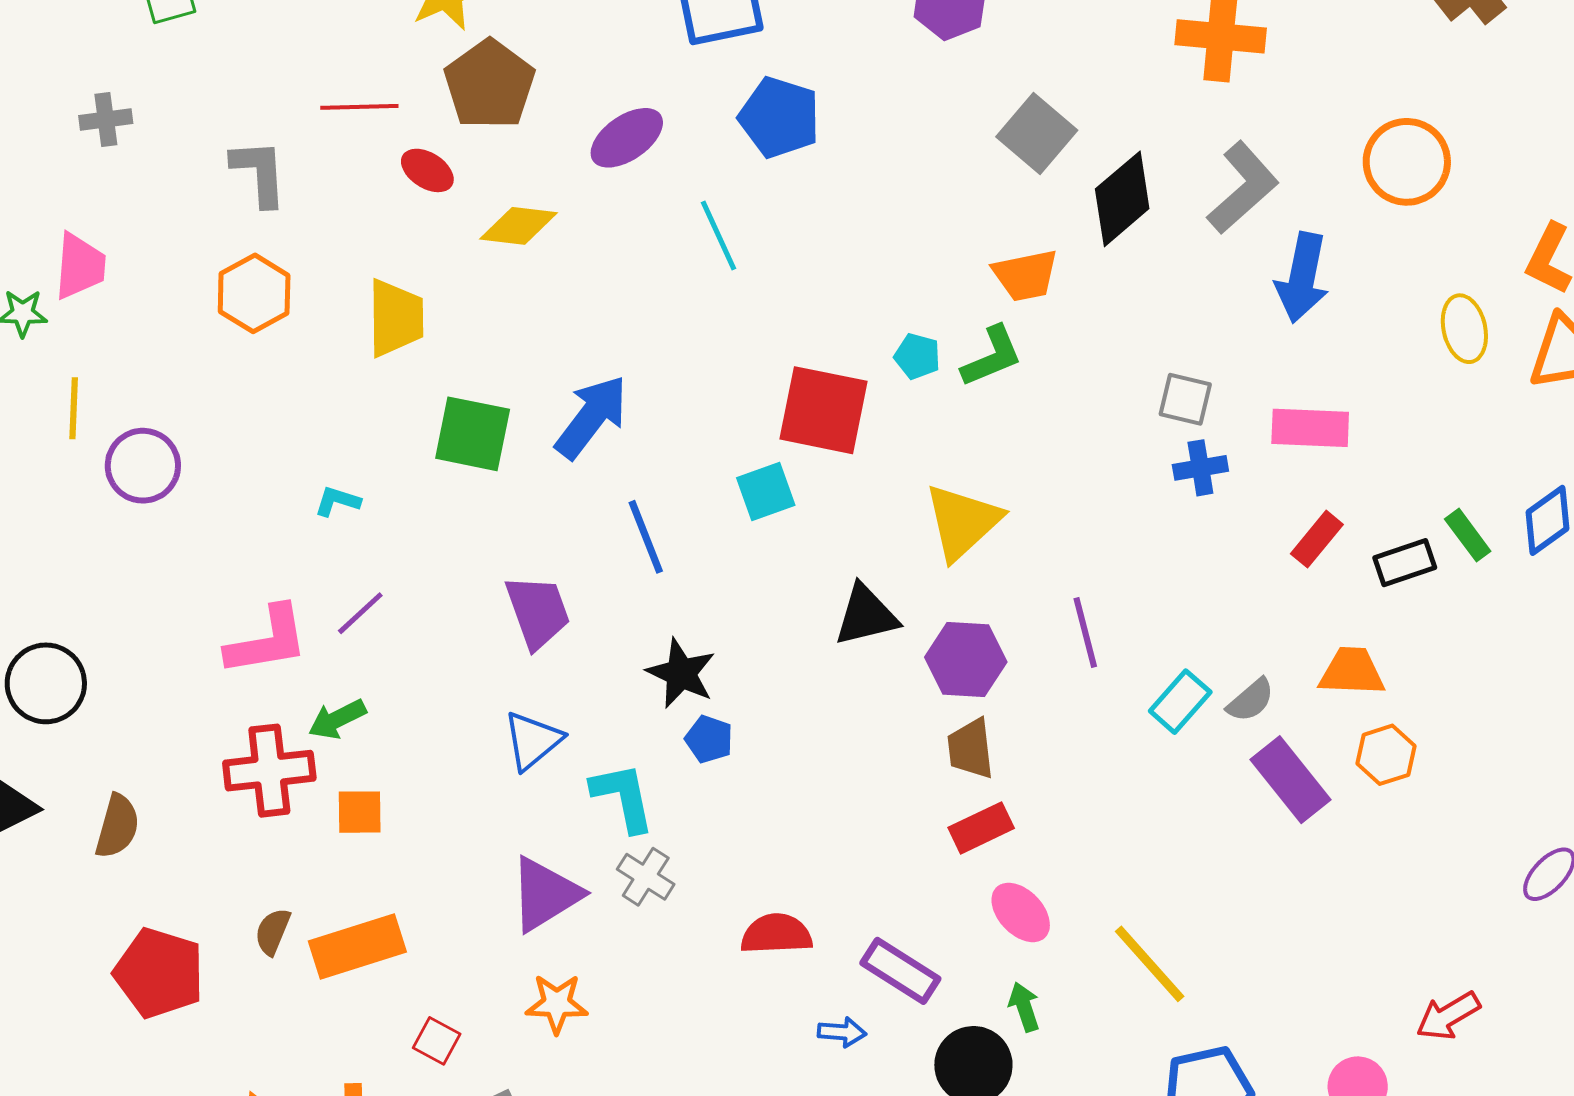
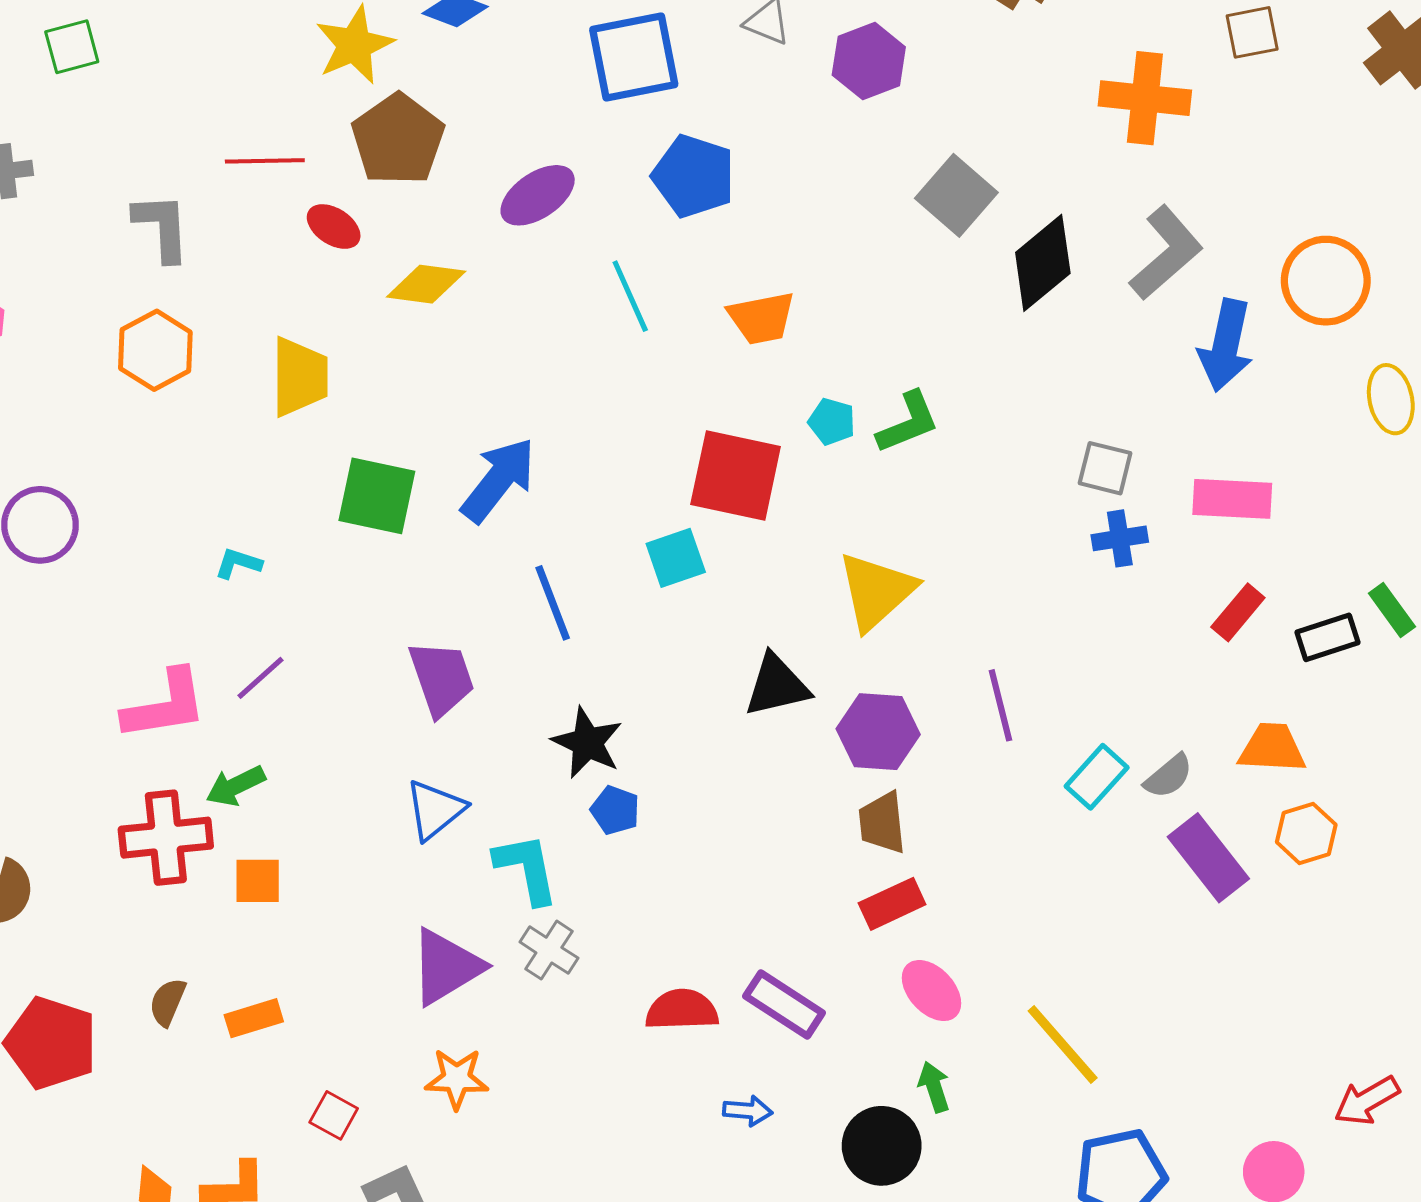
orange circle: (1407, 162) -> (1326, 281), moved
orange trapezoid: (1025, 275) -> (761, 318), moved
orange rectangle: (357, 947) -> (254, 1018), size x0.6
purple rectangle: (900, 971) -> (784, 1005), moved

